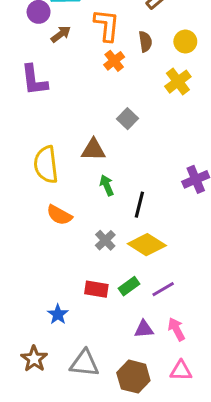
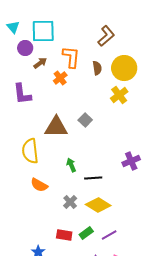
yellow circle: (185, 42) -> (124, 68), size x1.6
orange cross: (114, 61) -> (60, 78), moved
brown triangle: (93, 150) -> (56, 127), moved, size x1.4
black line: (139, 205) -> (93, 178), turned 72

